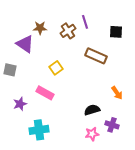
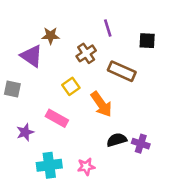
brown cross: (68, 31) -> (86, 53), moved
orange arrow: (117, 93) -> (101, 104), moved, size x1.5
purple cross: (112, 125) -> (141, 144), moved
pink star: (92, 134) -> (86, 167), moved

